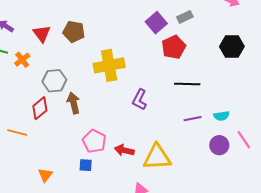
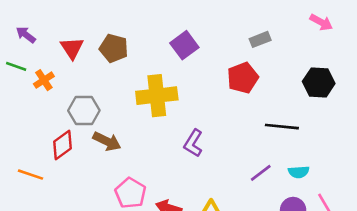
purple square: (156, 23) -> (184, 45), moved
black line: (187, 84) -> (282, 127), moved
brown arrow: (74, 103) -> (107, 141), turned 125
purple line: (193, 119) -> (261, 173), turned -30

